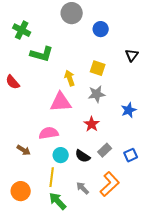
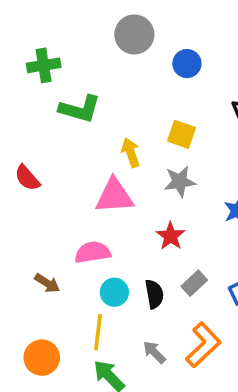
green cross: (22, 30) -> (44, 65), turned -36
red semicircle: (13, 82) -> (27, 178), moved
black semicircle: (83, 156) -> (154, 294), turned -133

